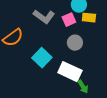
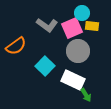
pink square: (69, 20) -> (72, 28), size x1.5
gray circle: (75, 43) -> (78, 51), size x1.5

